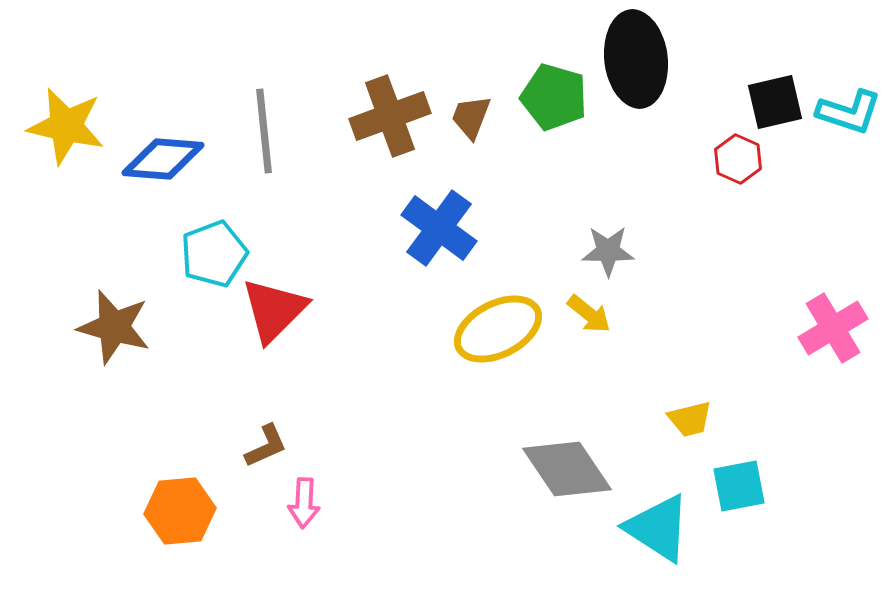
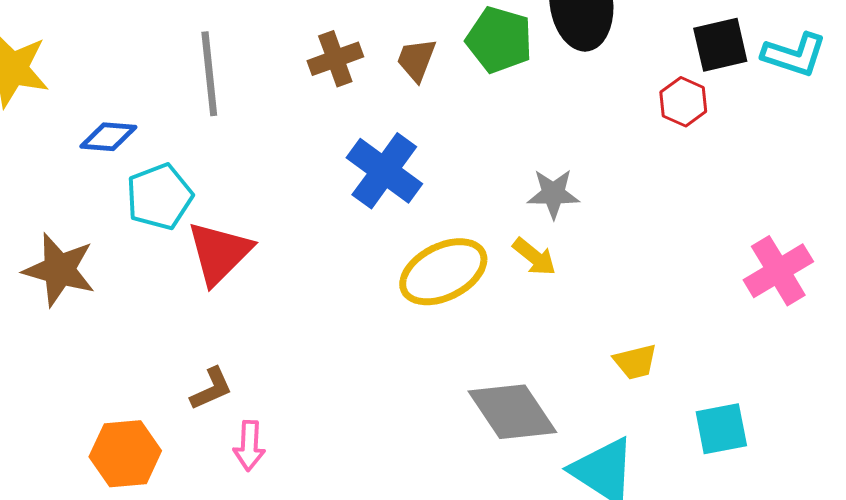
brown cross: (390, 116) -> (335, 59), size x0.7
blue diamond: (163, 159) -> (108, 137), moved, size x0.7
cyan square: (739, 486) -> (721, 429), moved

